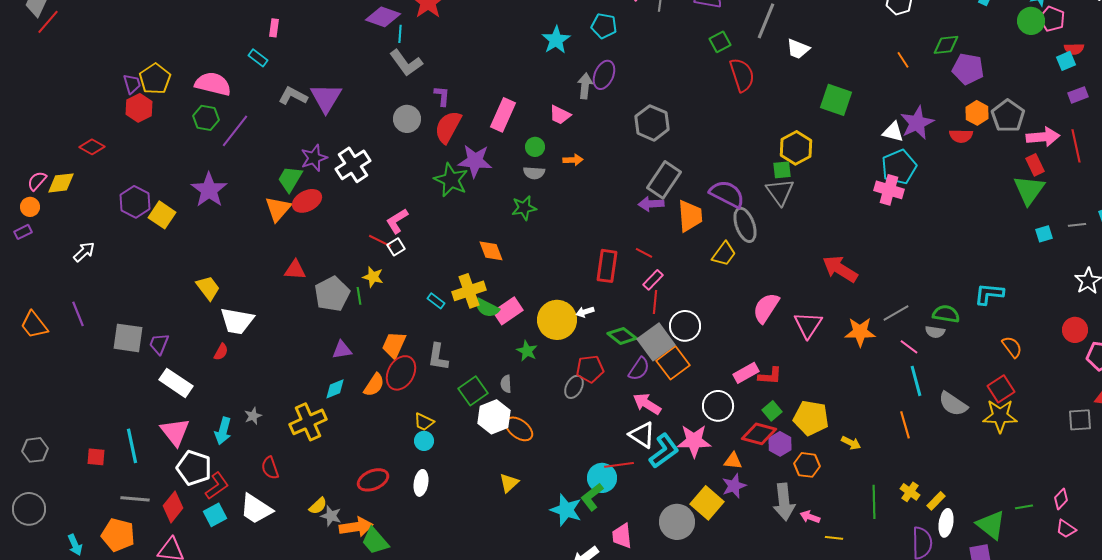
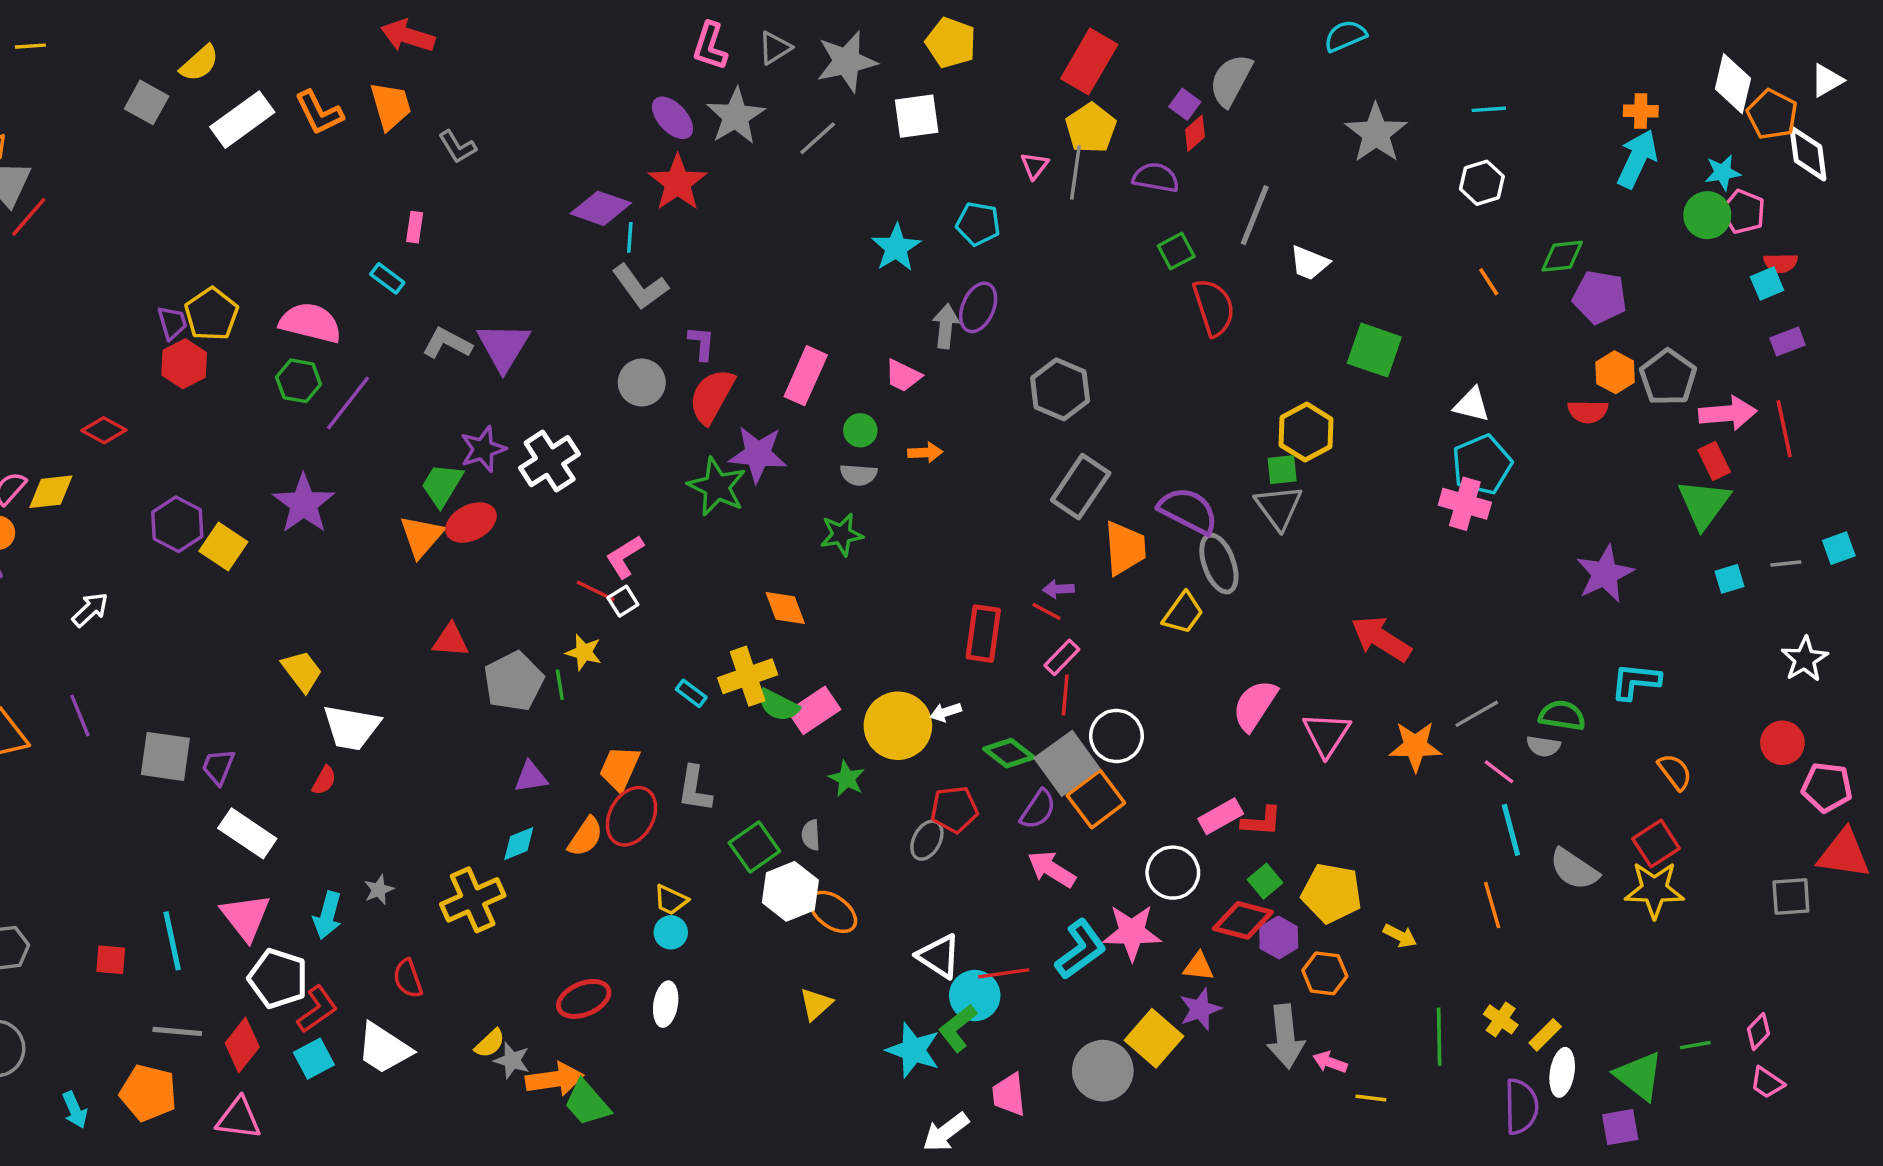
purple star: (917, 123) -> (1605, 574), moved
purple arrow: (651, 204) -> (1058, 589), moved, size x0.7
white triangle: (642, 435) -> (939, 956), moved

